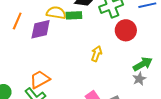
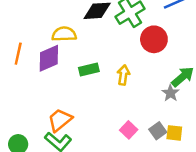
green rectangle: (74, 15) -> (89, 69), moved
gray star: (139, 79) -> (170, 93), moved

